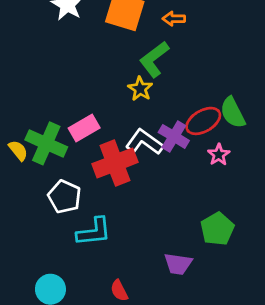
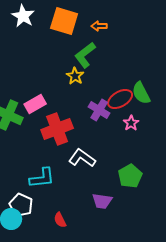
white L-shape: (144, 142) -> (82, 158), moved
white pentagon: (64, 197) -> (21, 205), moved

